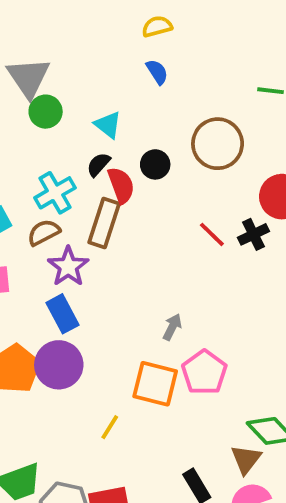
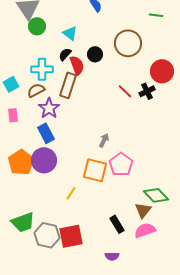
cyan cross: (55, 193) -> (42, 69), turned 30

